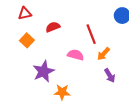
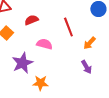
orange arrow: (104, 54) -> (89, 43), moved
pink semicircle: (76, 55) -> (44, 44), moved

